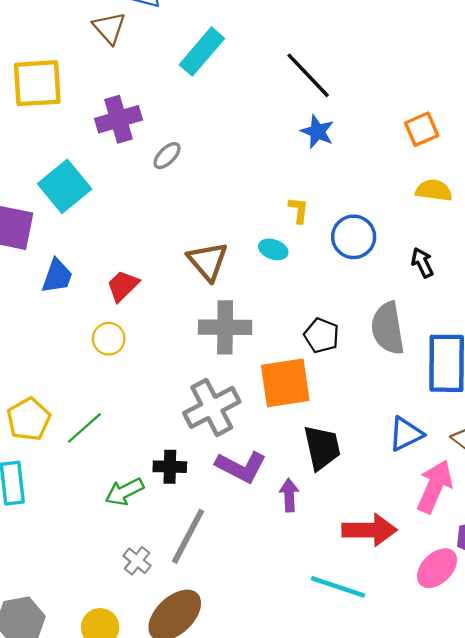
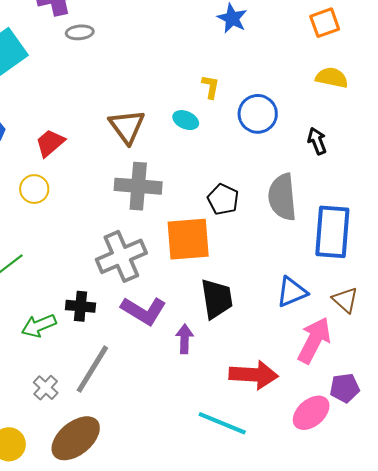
gray ellipse: (167, 156) -> (80, 32), moved, turned 36

